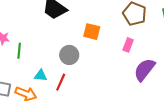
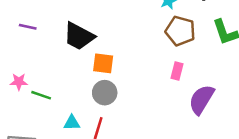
orange square: (92, 32) -> (103, 63), moved
green line: (19, 51) -> (41, 95), turned -70

